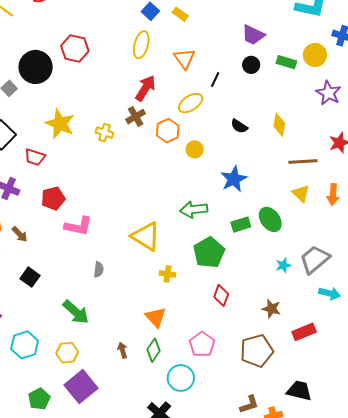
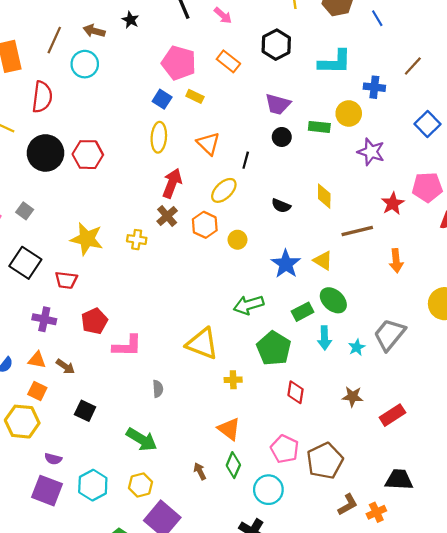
black circle: (36, 67) -> (46, 153), moved
yellow triangle: (301, 193) -> (323, 261), moved
cyan arrow: (330, 293) -> (325, 338), moved, turned 85
brown pentagon: (257, 351) -> (325, 461), moved

